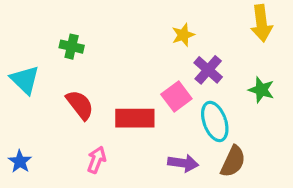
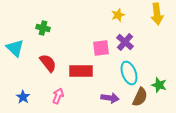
yellow star: (183, 35) -> (118, 15), moved
green star: (261, 90) -> (159, 85), moved
pink square: (176, 96) -> (101, 48), moved, turned 30
blue star: (20, 161) -> (23, 97), moved

